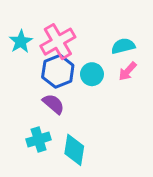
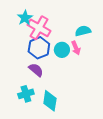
cyan star: (21, 42) -> (25, 18), moved
pink cross: (58, 42) -> (39, 28), turned -30
pink arrow: (128, 71) -> (76, 48), moved, turned -64

